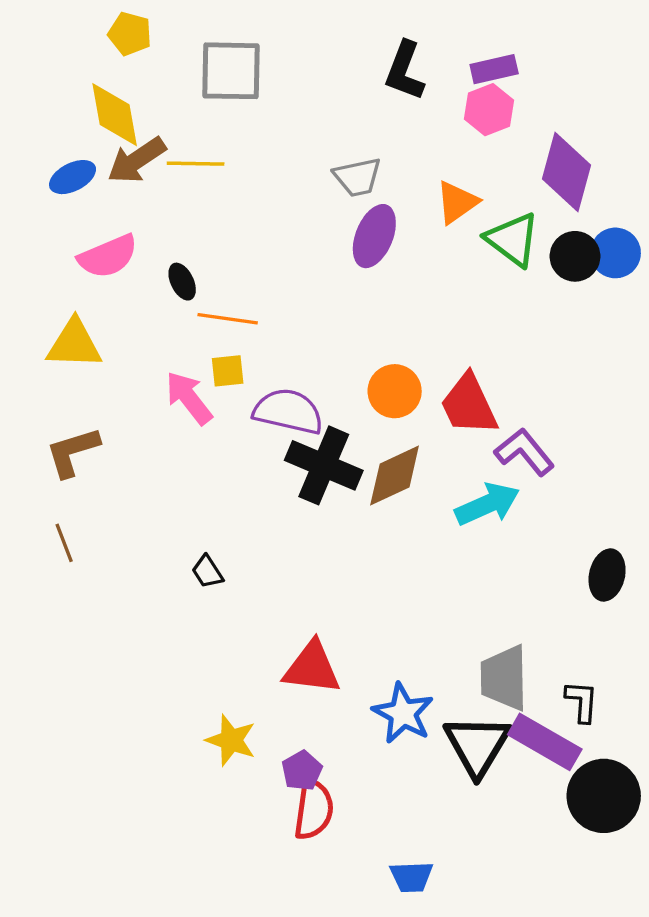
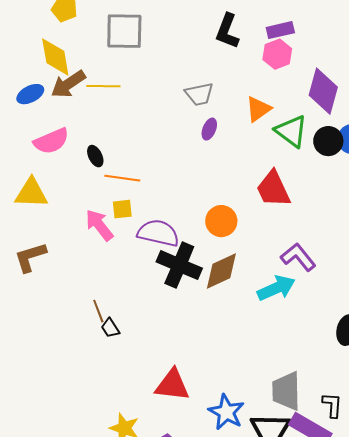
purple ellipse: (374, 236) -> (209, 129), size x0.6
red trapezoid: (469, 405) -> (273, 189), moved
brown line: (64, 543) -> (98, 311), moved

